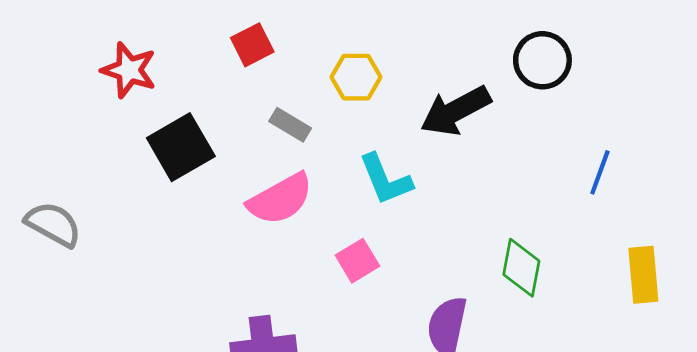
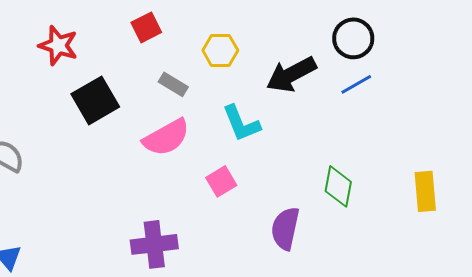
blue line: (600, 172) -> (356, 84), moved, turned 40

